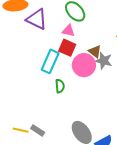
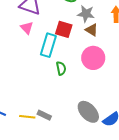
pink triangle: (68, 31) -> (27, 28), moved, turned 40
gray star: (104, 61) -> (86, 14), moved
pink circle: (84, 65) -> (93, 58), moved

